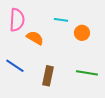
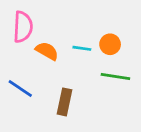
cyan line: (61, 20) -> (82, 48), moved
green line: (87, 73) -> (115, 76), moved

